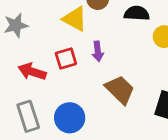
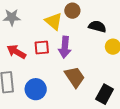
purple arrow: (98, 51) -> (65, 47), size x1.5

